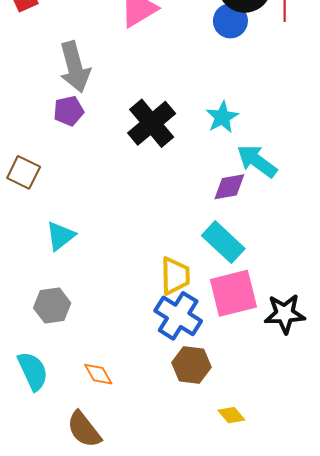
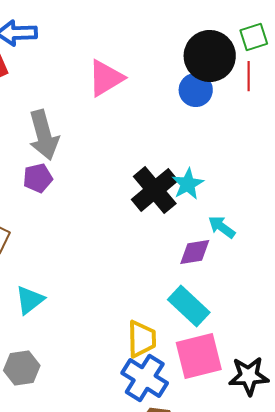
black cross: (152, 123) -> (155, 190), moved
cyan arrow: (257, 161) -> (222, 227), size x0.7

